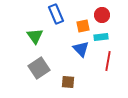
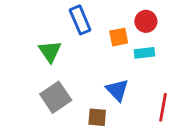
blue triangle: (81, 49) -> (117, 90), moved
red line: (108, 61) -> (163, 107), moved

